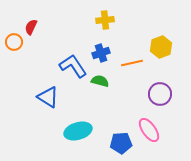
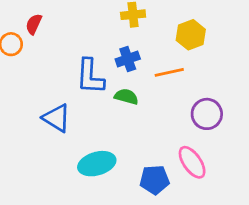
yellow hexagon: (161, 47) -> (191, 35), moved
blue L-shape: (73, 66) -> (90, 76), turned -144

